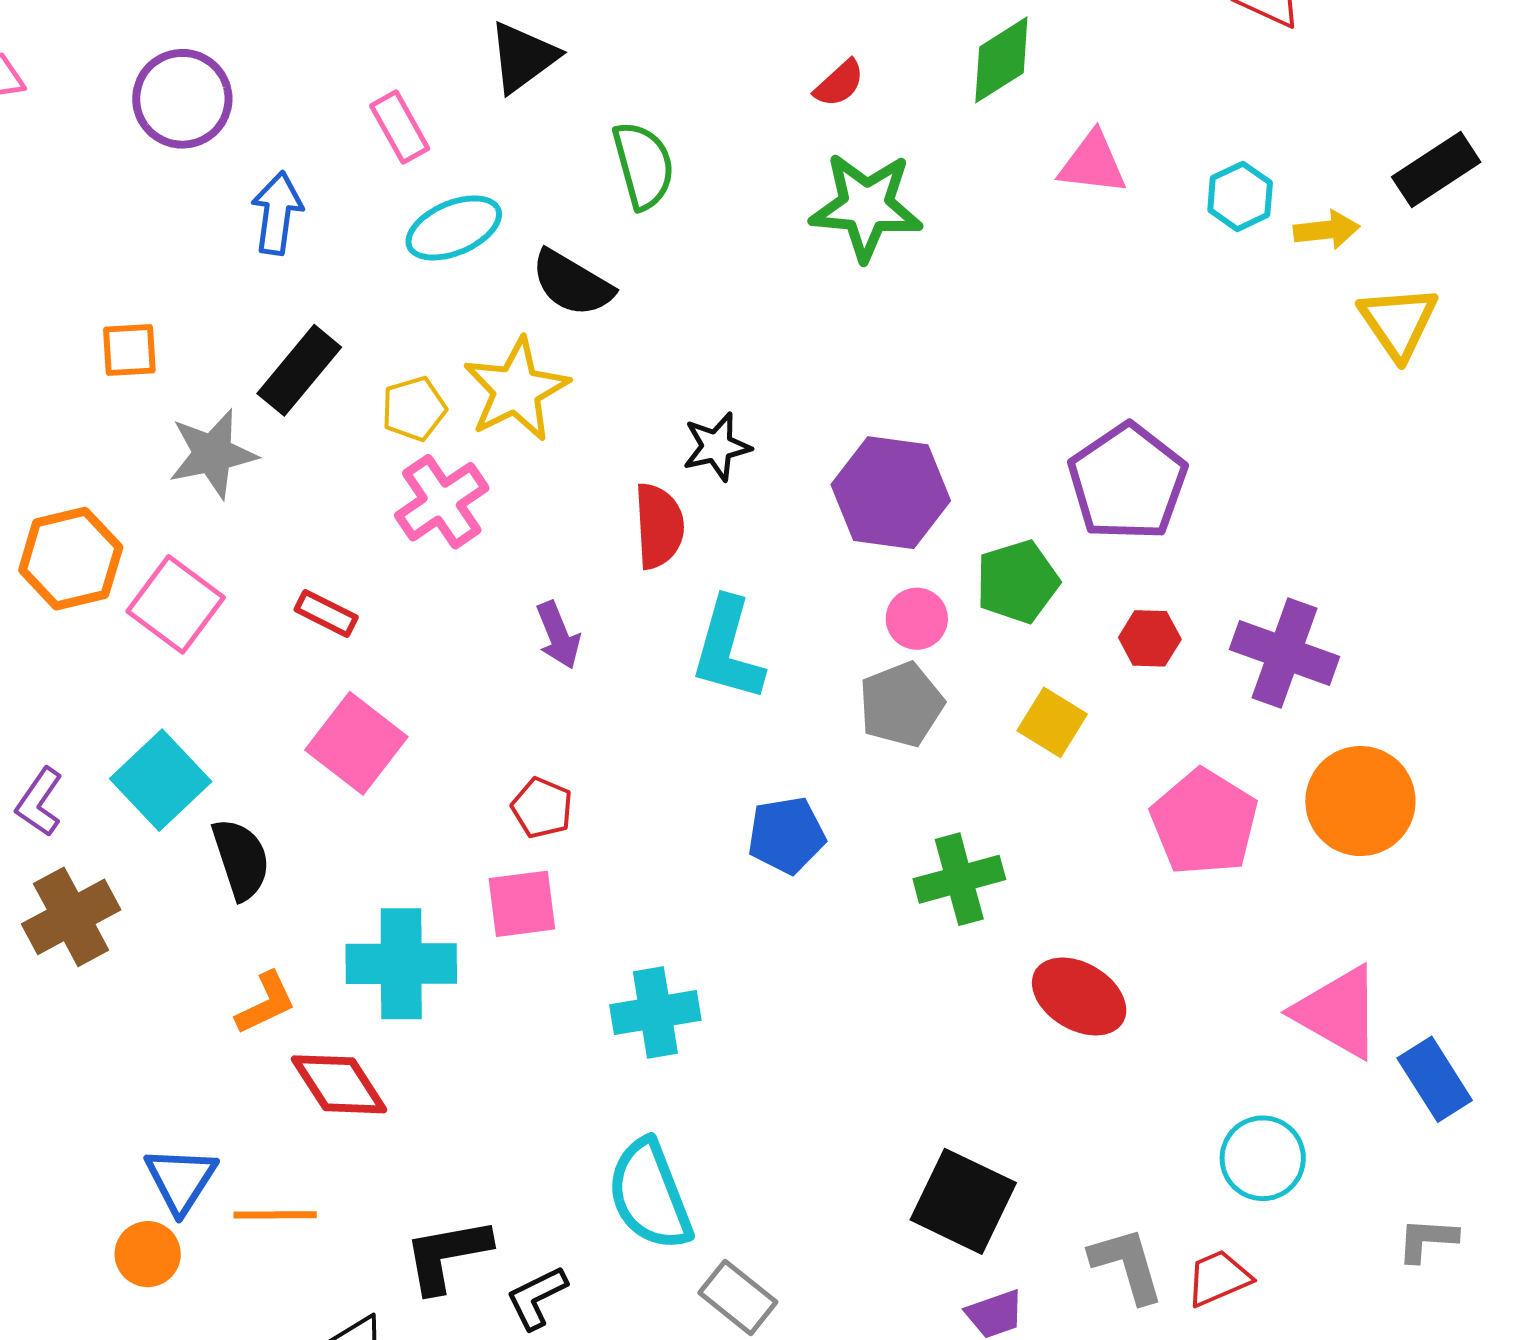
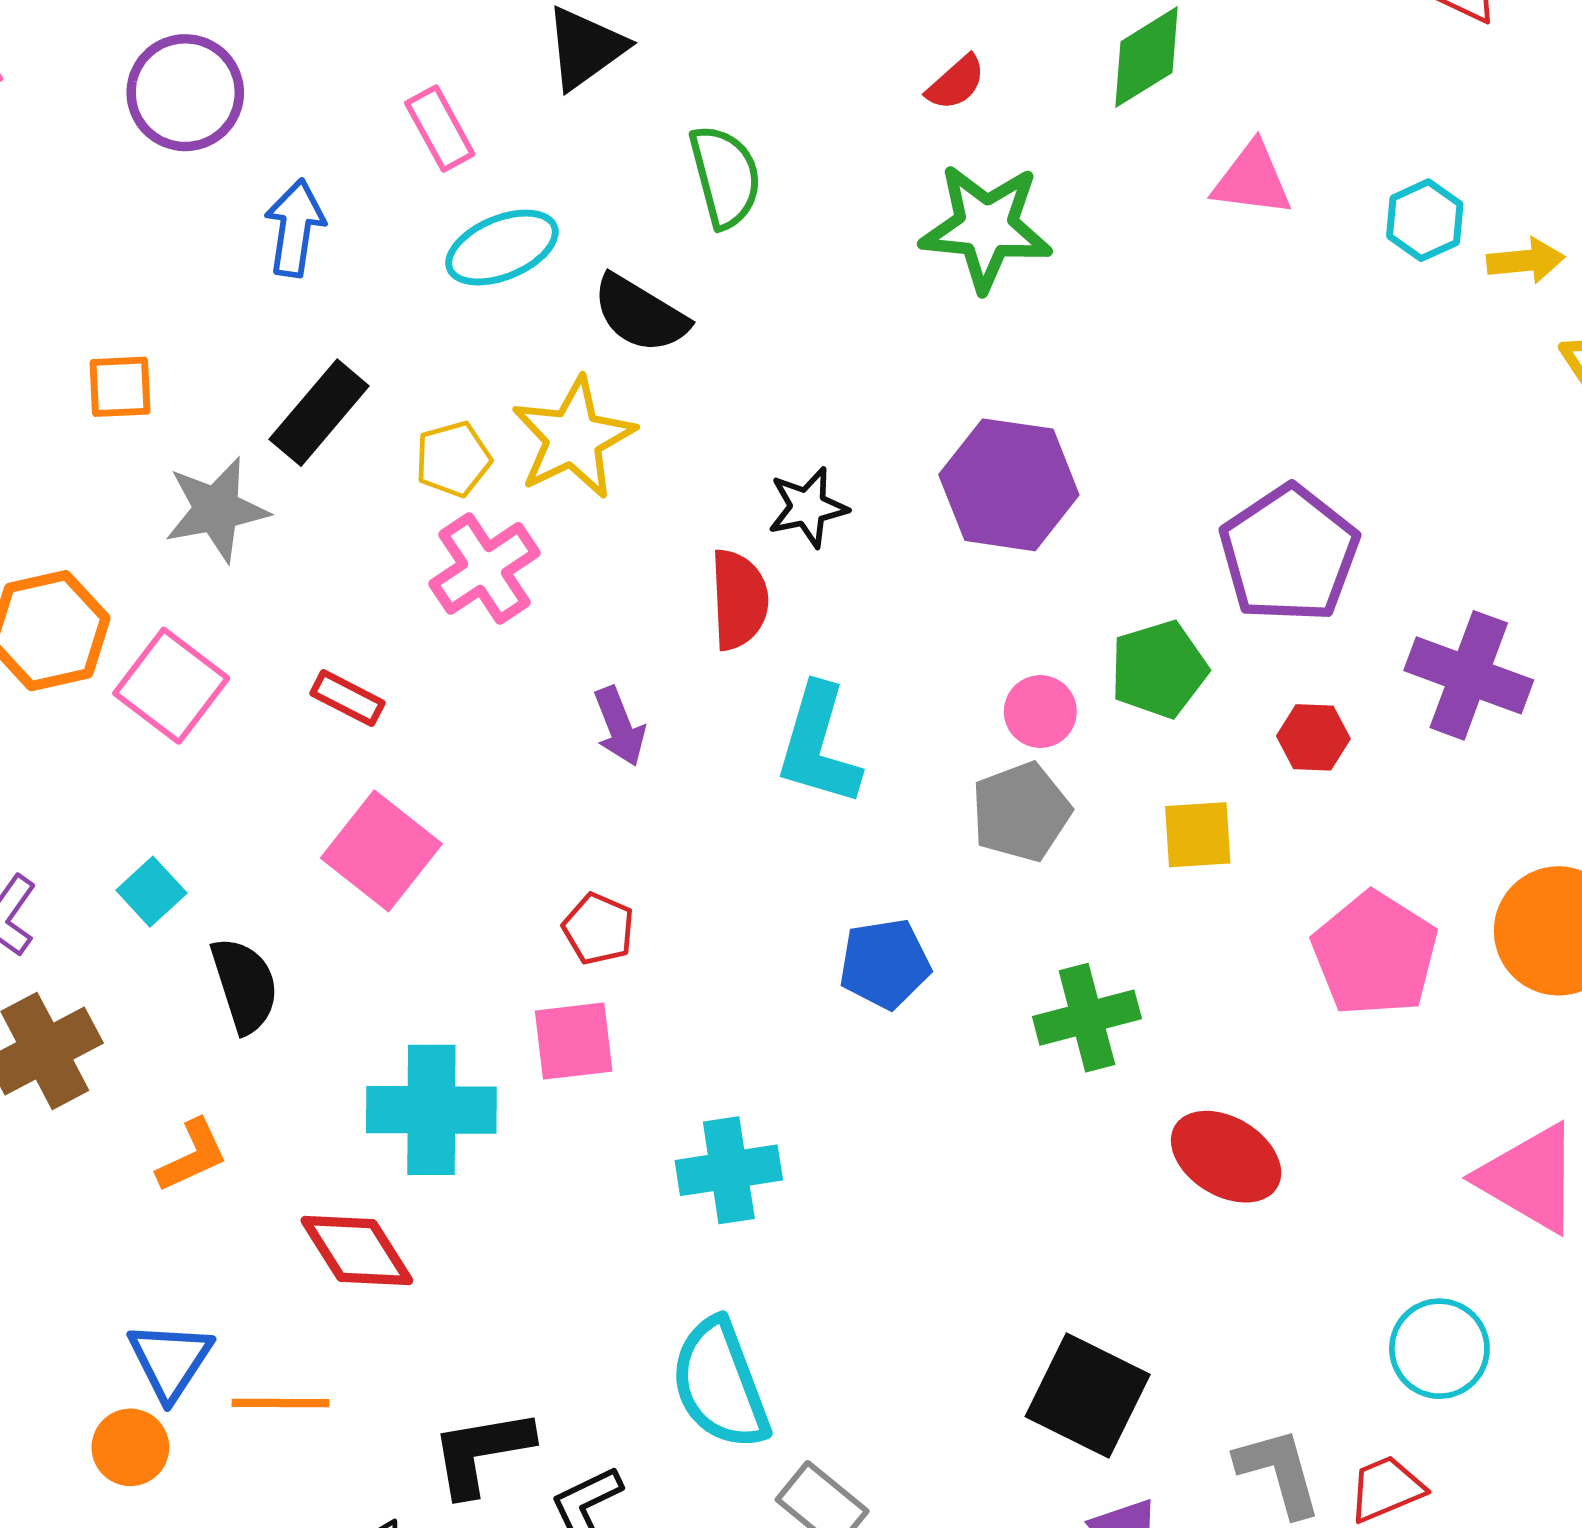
purple hexagon: (891, 493) -> (1009, 485), moved
purple cross: (1284, 653) -> (1469, 675), moved
yellow square: (1052, 722) -> (1198, 835), turned -36
cyan square: (161, 780) -> (151, 892), size x0.6
orange L-shape: (266, 1003) -> (192, 1156), moved

